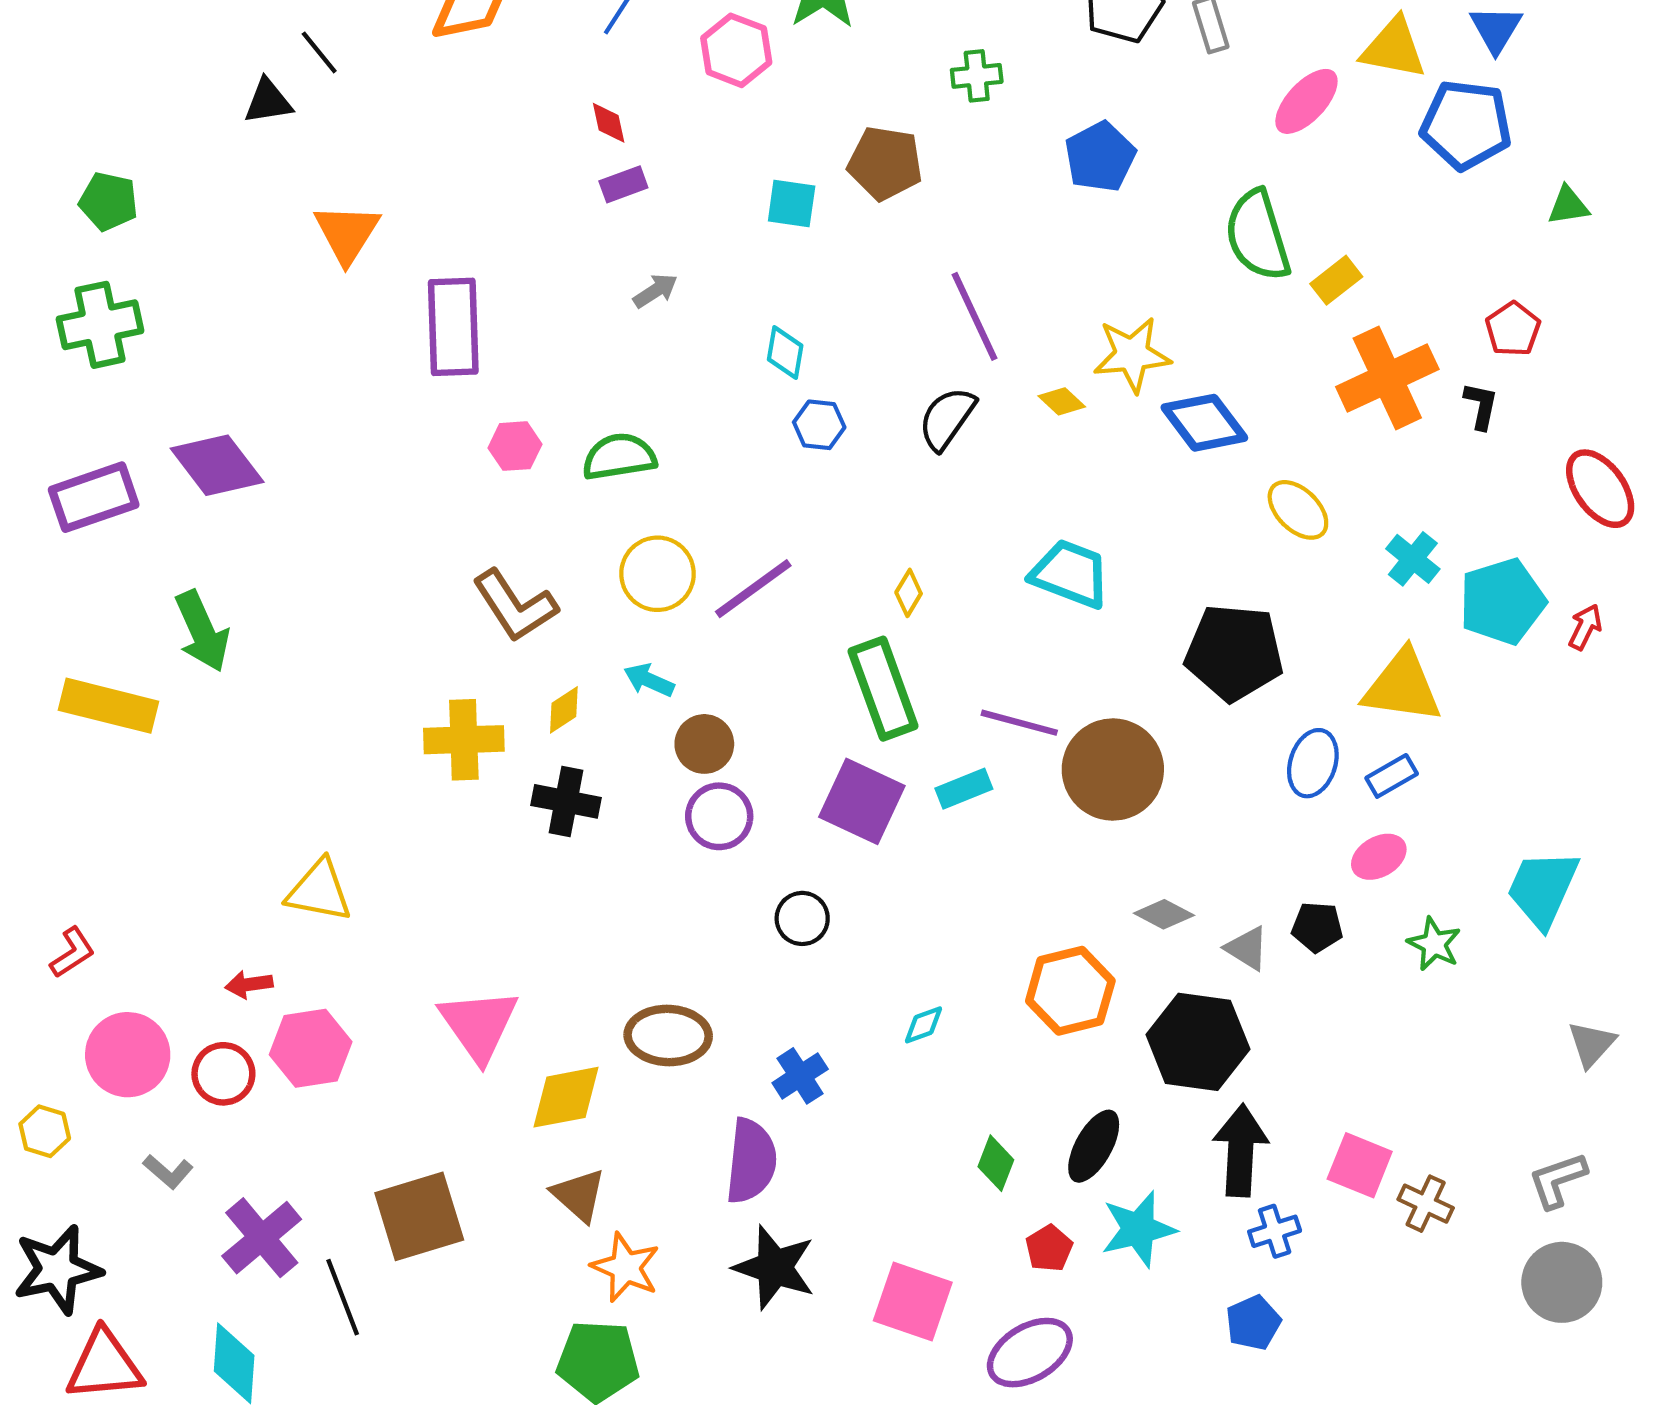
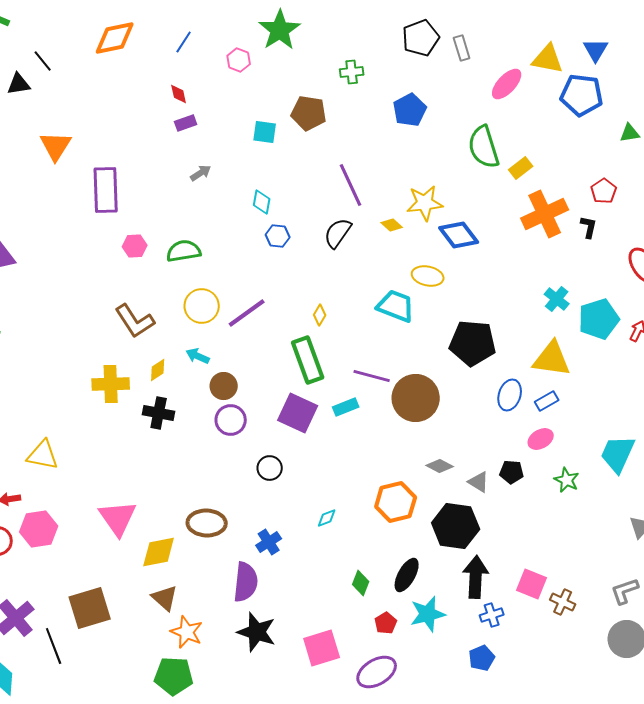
pink hexagon: (736, 50) -> (239, 60), size x0.7
yellow ellipse: (1298, 510) -> (428, 276), moved, turned -32
pink square: (913, 1301) -> (322, 648), turned -36

